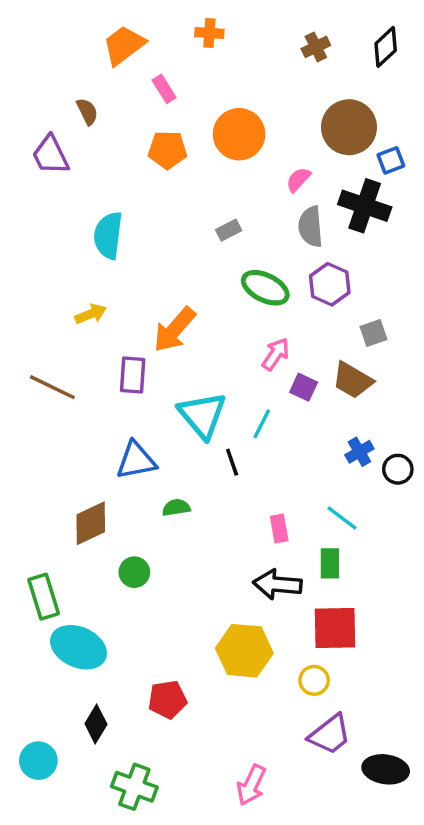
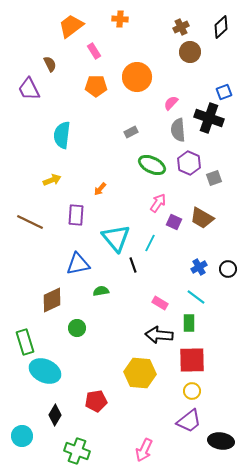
brown circle: (349, 127) -> (190, 52), moved, size x0.7
orange arrow: (174, 330) -> (100, 189), size x0.5
gray square: (373, 333) -> (214, 178), moved
blue cross: (359, 452) -> (199, 267), moved
pink rectangle: (279, 529) -> (160, 303), turned -49
yellow circle: (314, 680) -> (192, 391), moved

